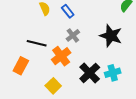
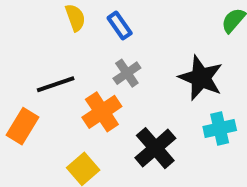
black line: (37, 43) -> (56, 84), turned -36
cyan cross: (113, 73) -> (220, 128), moved

